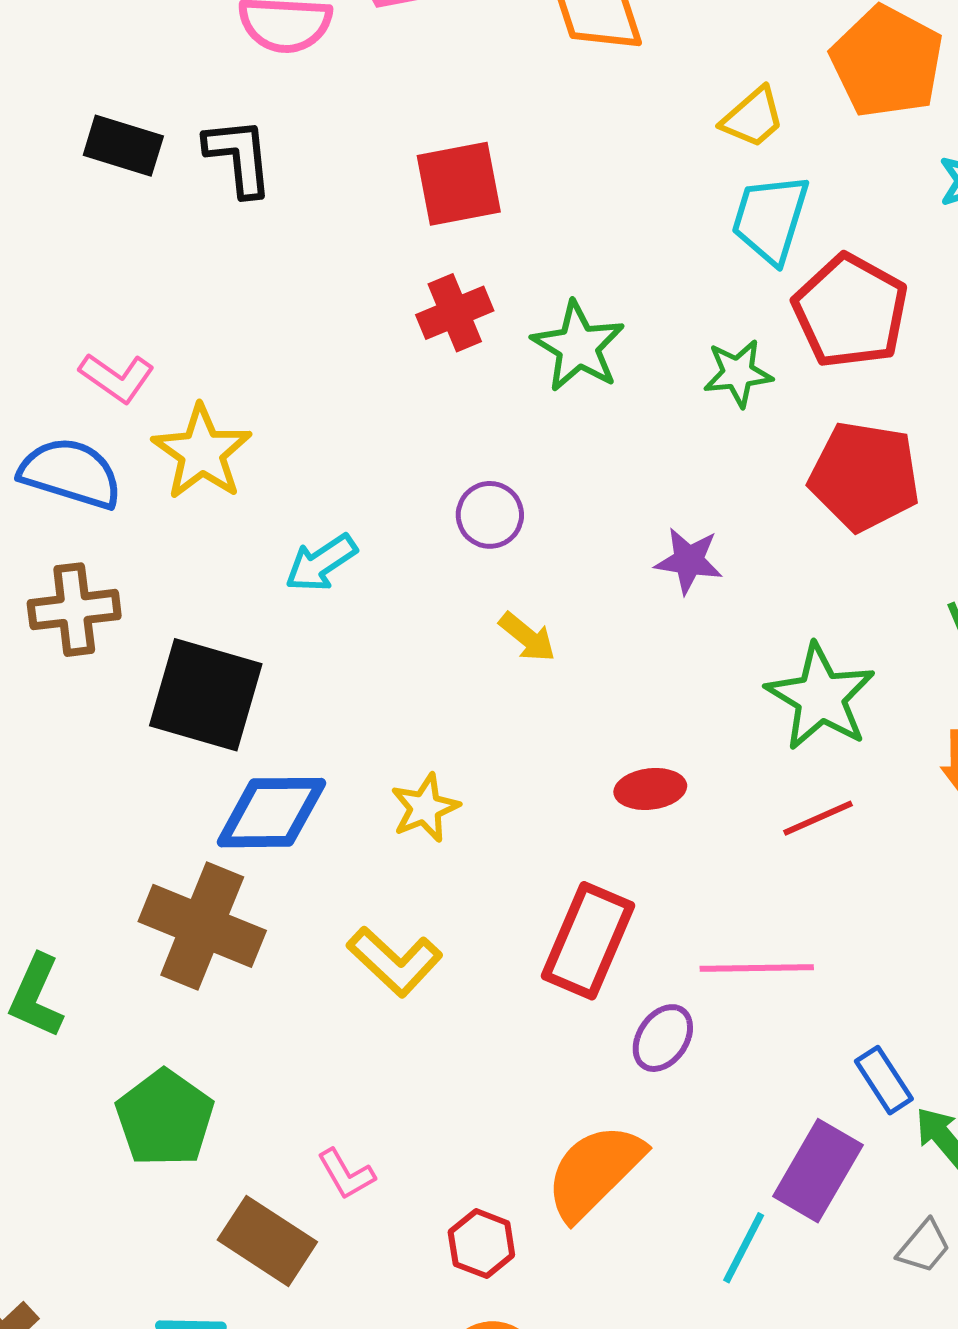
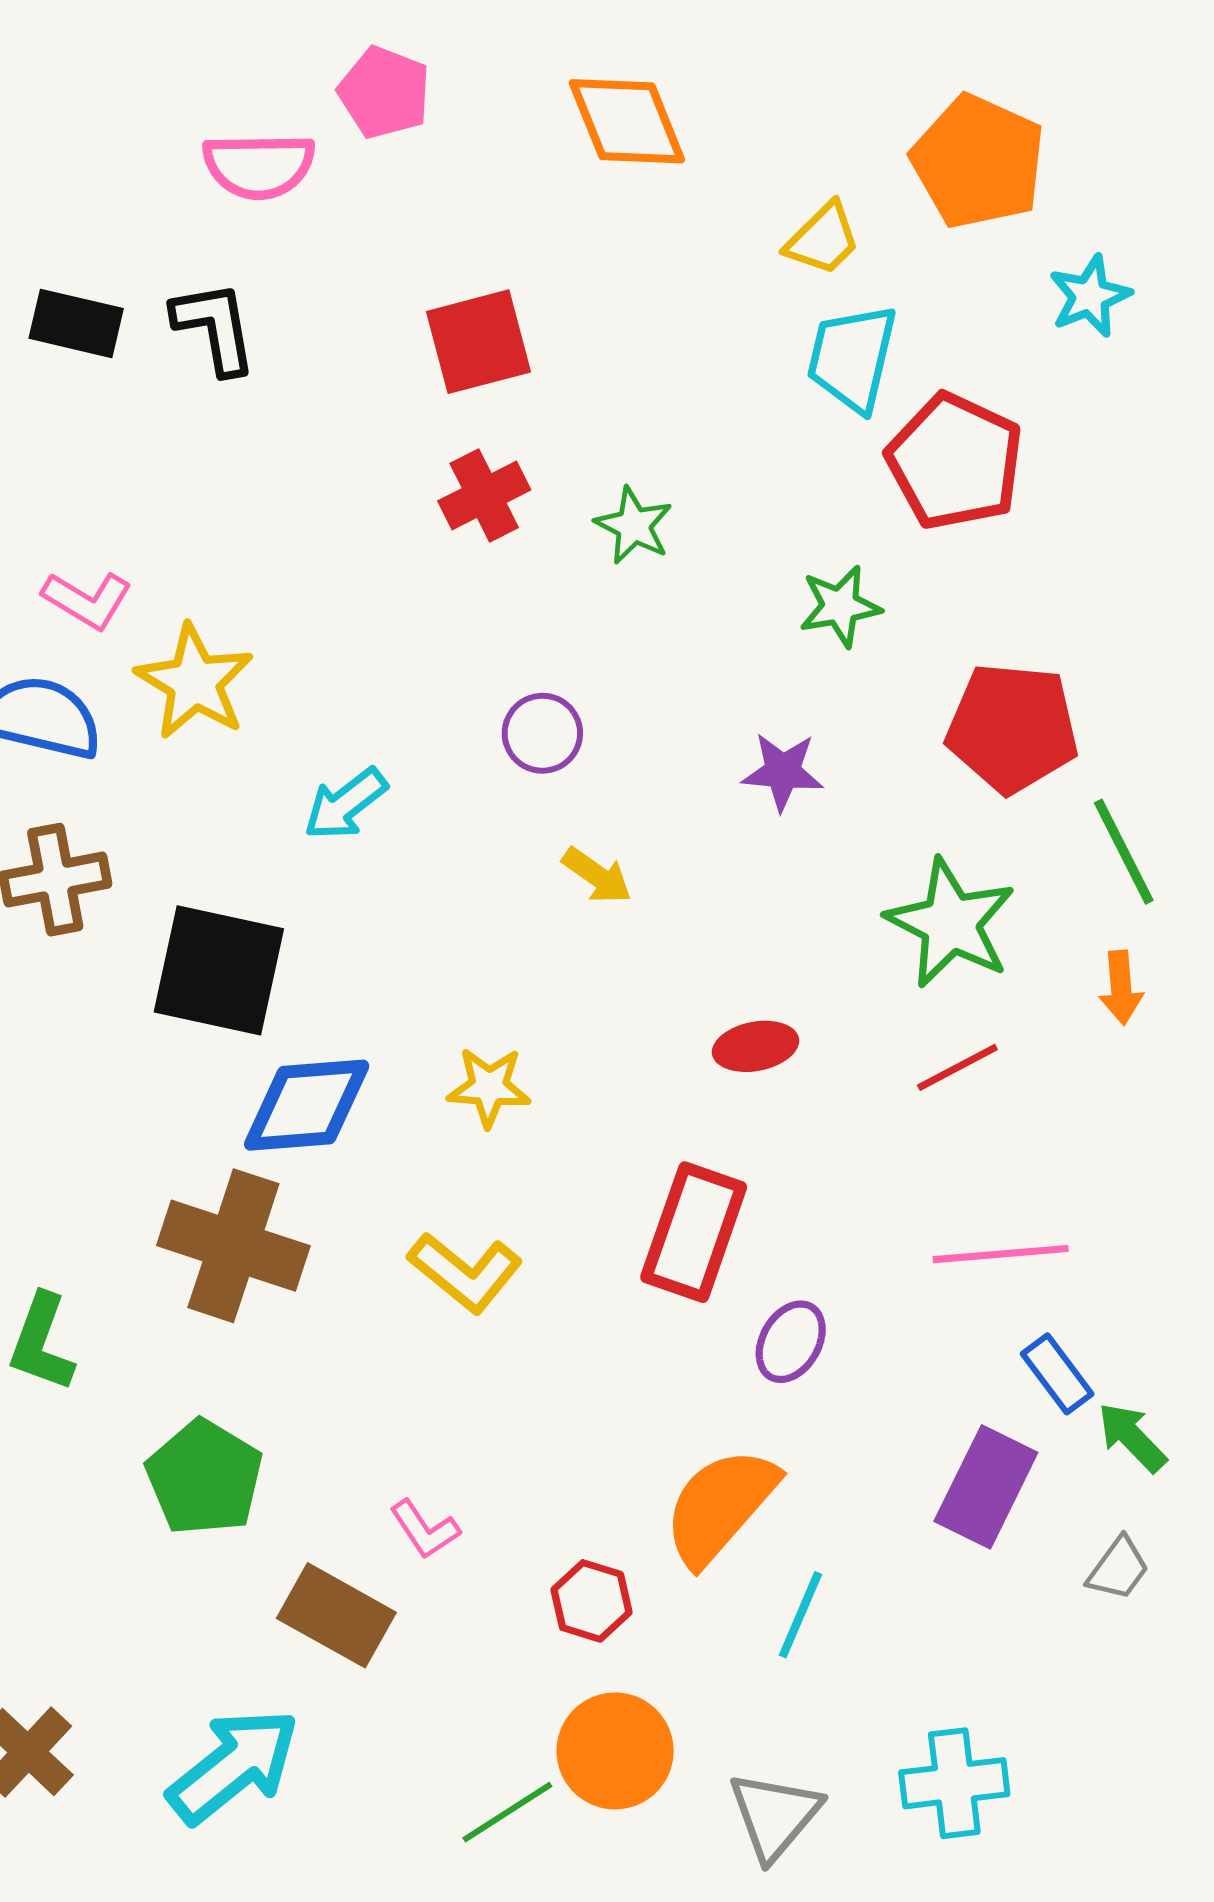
green star: (578, 346) -> (634, 526), size x0.7
green star: (738, 373) -> (840, 606), moved
red pentagon: (865, 476) -> (1012, 728), moved
yellow star: (425, 808) -> (489, 1087), turned 30
pink line: (757, 968) -> (1001, 1254), moved
cyan line: (744, 1248) -> (800, 1615), moved

